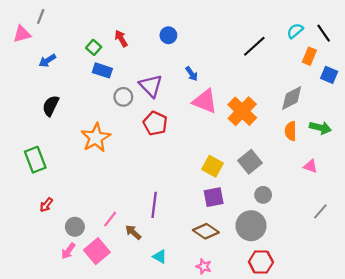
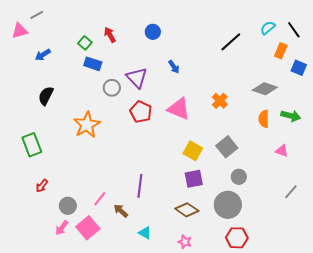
gray line: (41, 17) -> (37, 15), turned 40
gray diamond: (292, 98) -> (265, 89), turned 45
pink triangle: (205, 101) -> (179, 109), moved
orange cross: (242, 111) -> (220, 101), size x0.6

